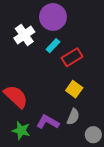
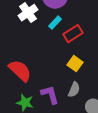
purple L-shape: (48, 122) -> (50, 95), turned 45

